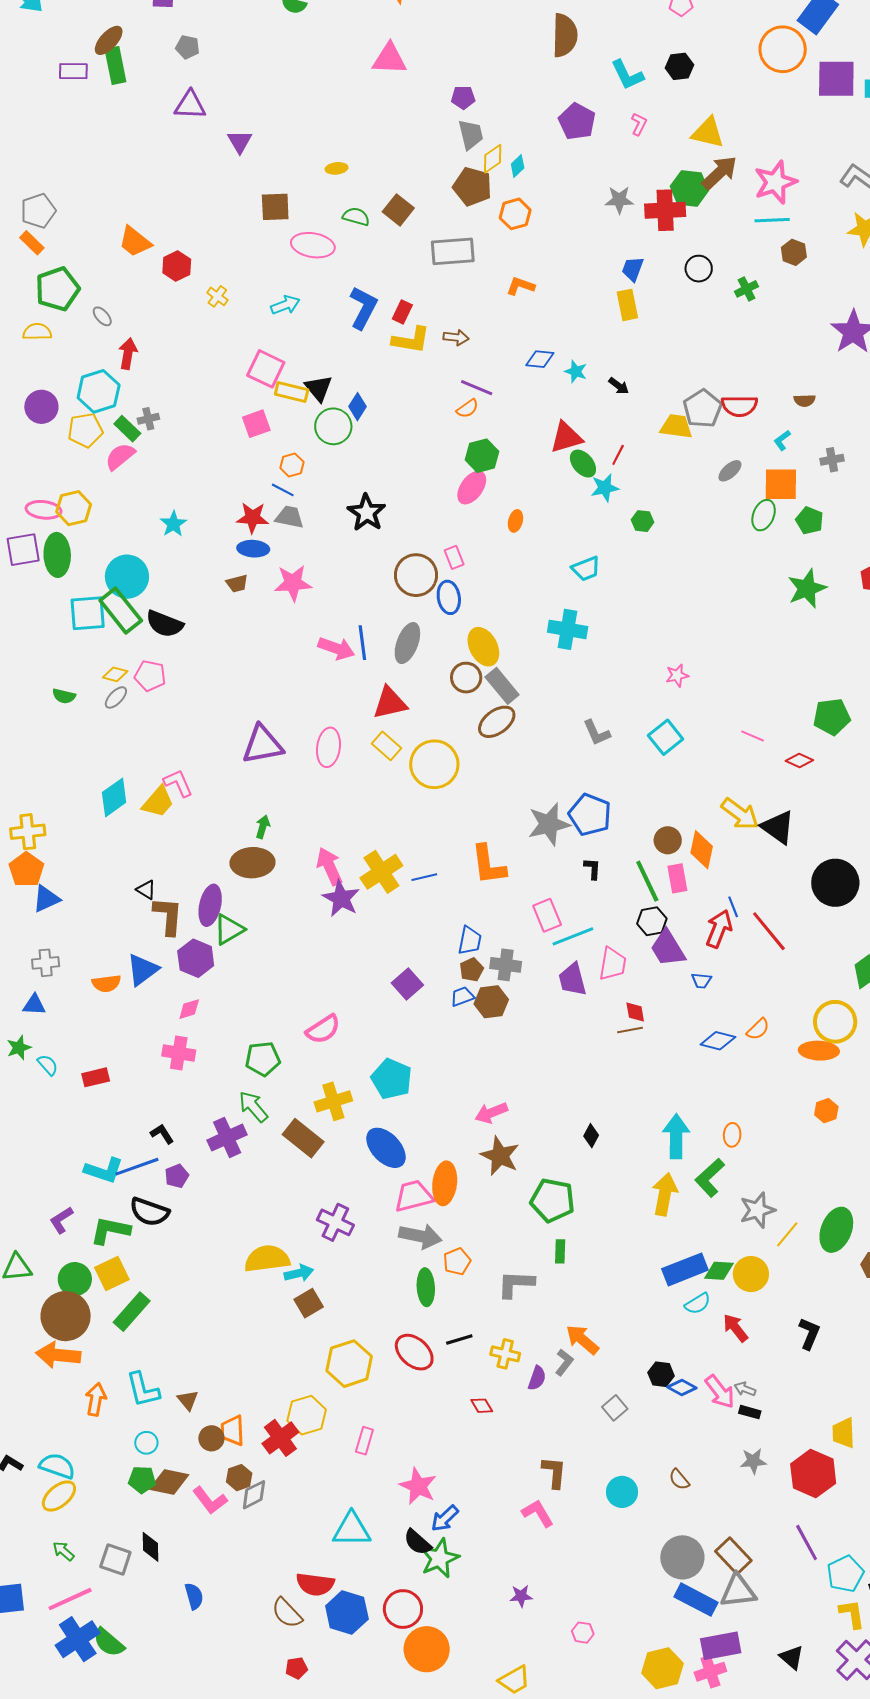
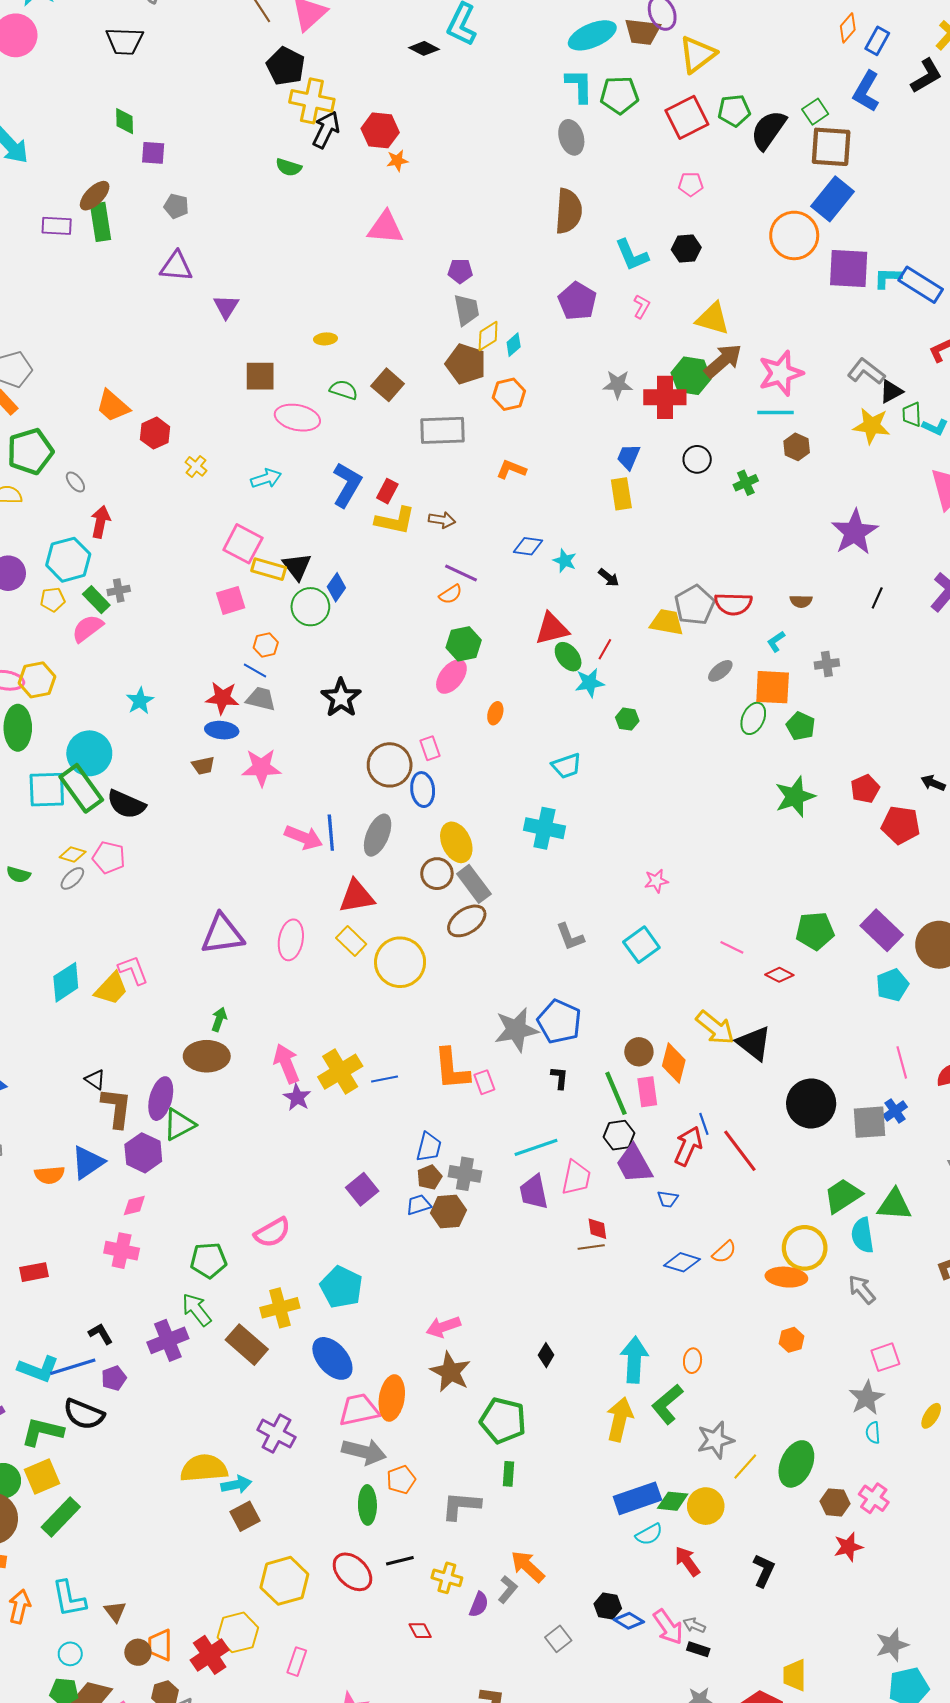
yellow pentagon: (85, 430) -> (53, 599), size x0.7
purple star: (341, 898) -> (297, 1097), size x0.7
pink rectangle: (547, 915) -> (484, 1082), moved, size x0.7

